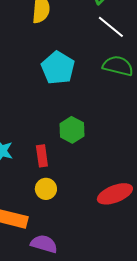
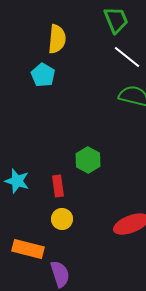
cyan pentagon: (58, 68) -> (43, 75), moved, size x0.7
purple semicircle: (44, 244) -> (60, 274), turned 56

